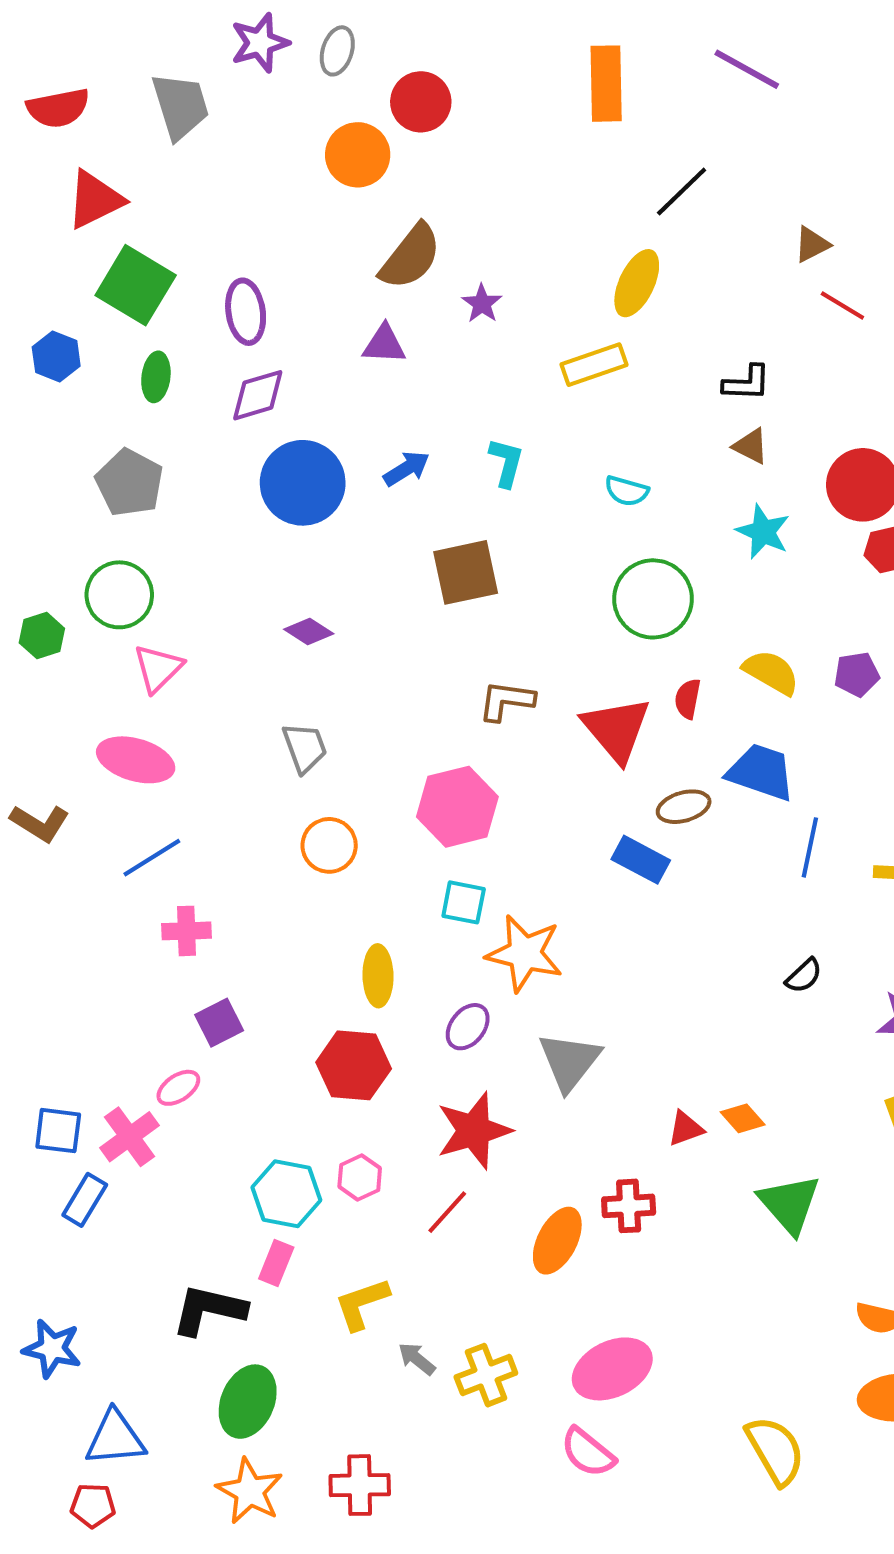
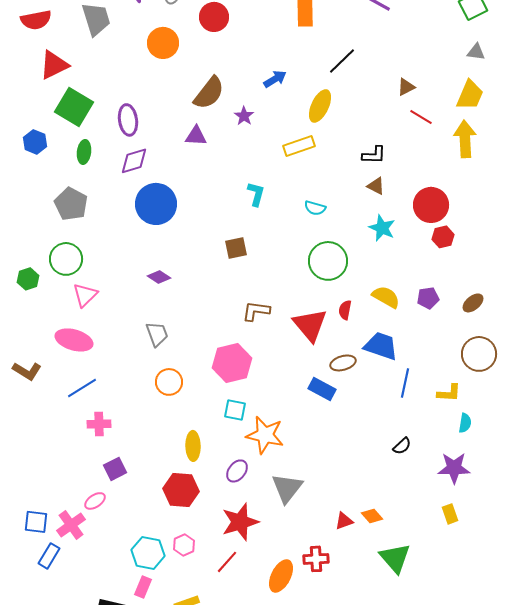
orange circle: (358, 155) -> (163, 43), moved
blue arrow: (407, 469) -> (275, 79), moved
brown square: (466, 572) -> (236, 248), size x0.7

